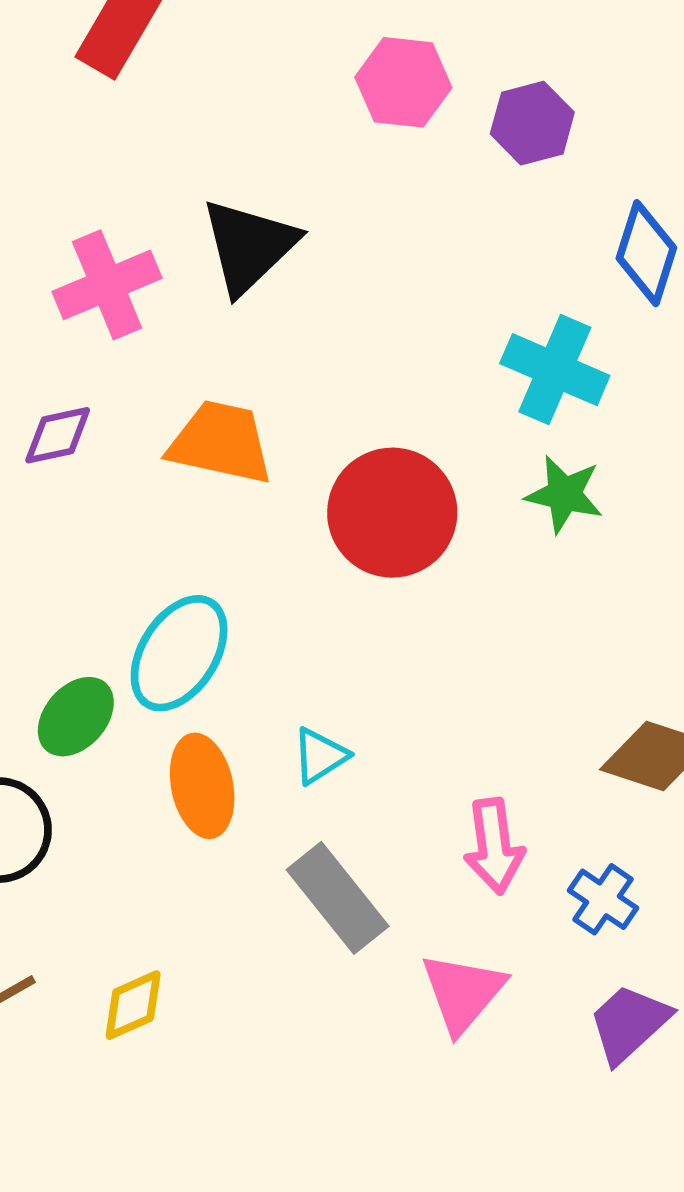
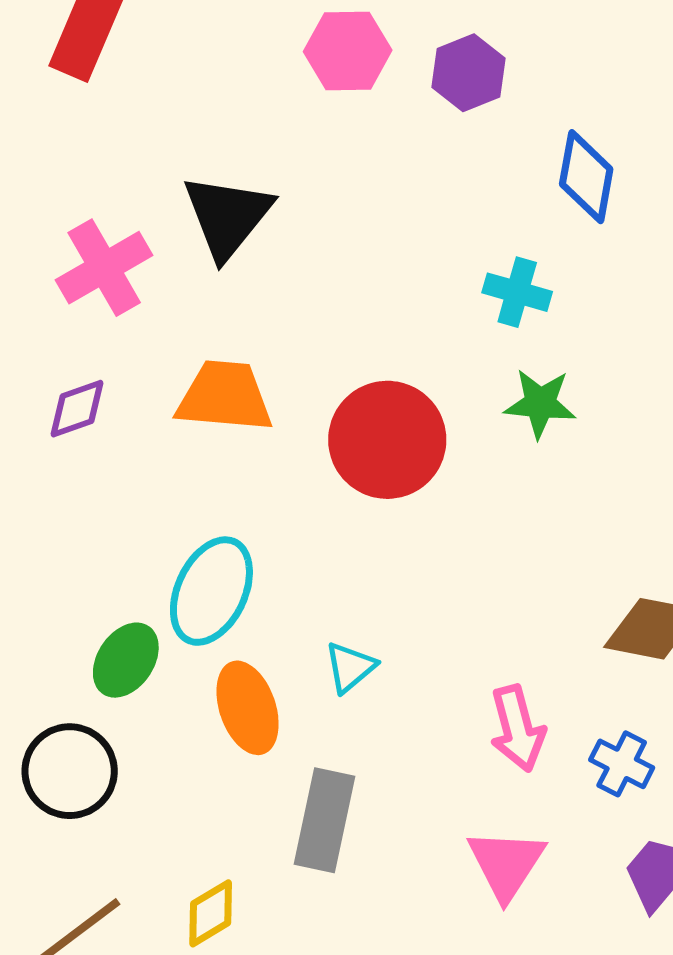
cyan cross: (555, 370) -> (517, 292), size x0.7
gray rectangle: (338, 898) -> (324, 820), moved, turned 58

